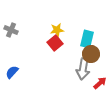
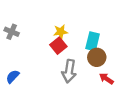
gray arrow: (83, 69) -> (69, 71), moved
red arrow: (100, 83) -> (106, 79), moved, turned -104

